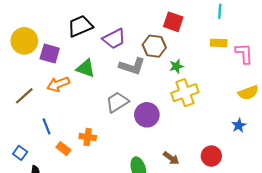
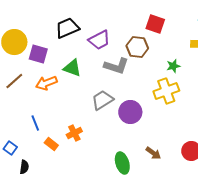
green star: (176, 66) -> (173, 66), moved
brown line: (24, 96) -> (14, 81), moved
orange cross: (88, 137) -> (74, 133), turned -35

